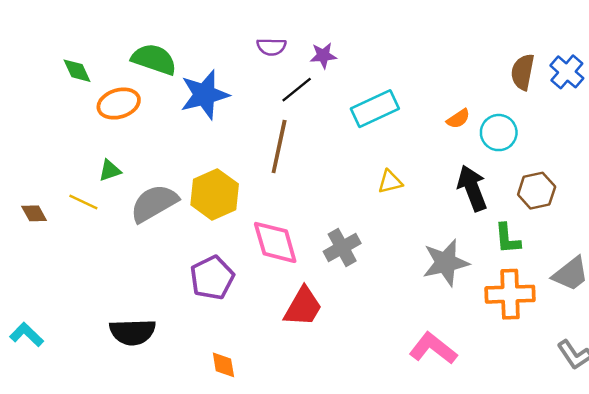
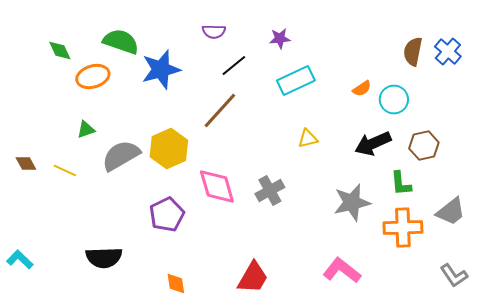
purple star: (323, 56) -> (280, 38), moved
brown line: (279, 146) -> (220, 110), turned 30
black arrow: (472, 188) -> (373, 144), turned -93
yellow line: (83, 202) -> (65, 170), moved
red trapezoid: (303, 307) -> (253, 278), moved

